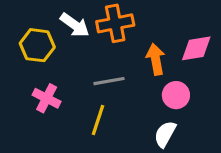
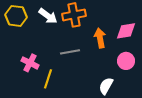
yellow hexagon: (37, 45) -> (16, 16), moved
pink circle: (176, 95) -> (126, 61), moved
yellow line: (98, 120) -> (48, 79), moved

